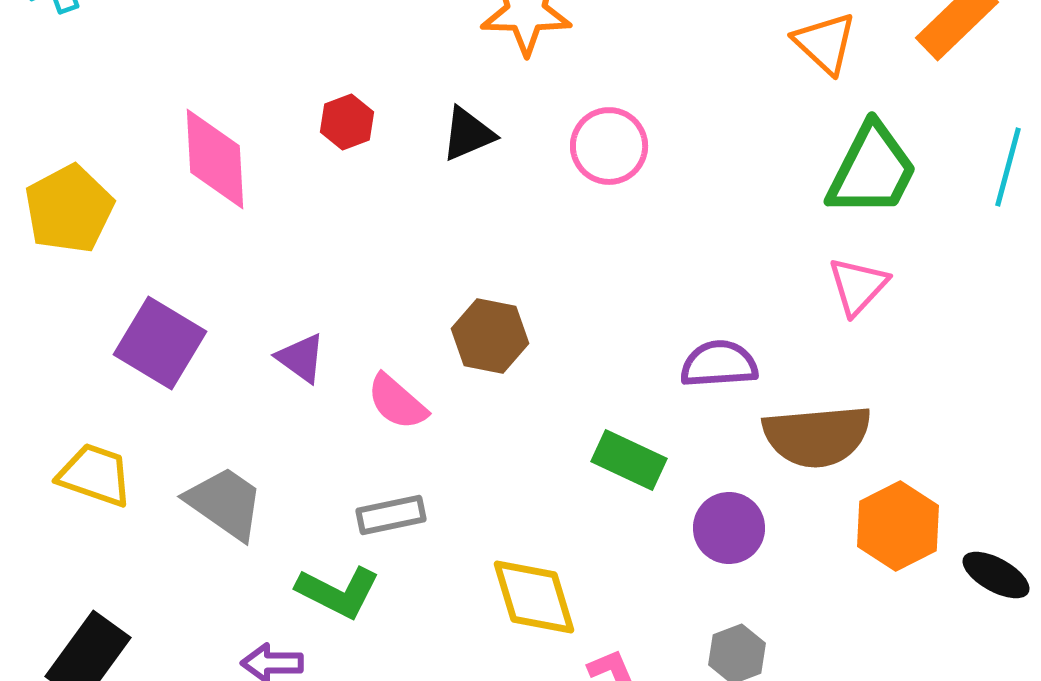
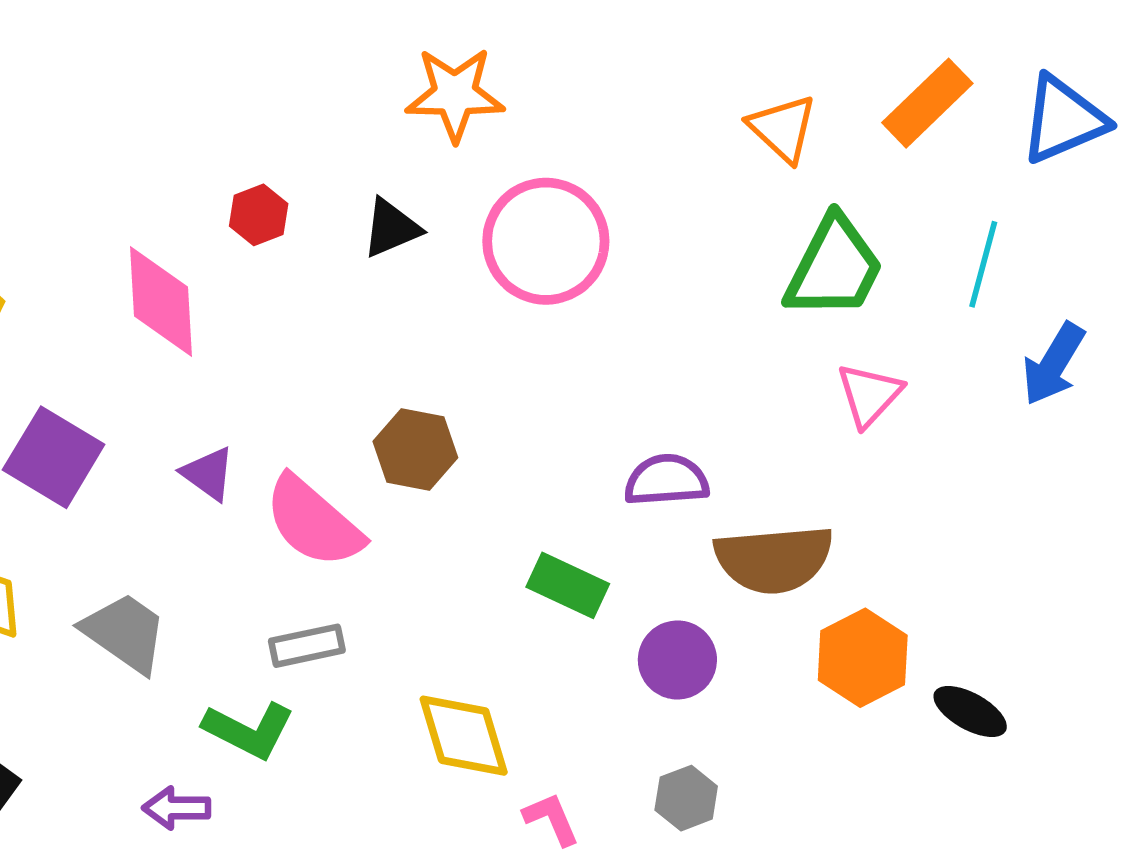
pink circle: (609, 146) -> (546, 241), size x1.5
pink diamond: (215, 159) -> (161, 301), moved
pink triangle: (858, 286) -> (869, 395), moved
pink semicircle: (397, 402) -> (313, 522), size x1.5

